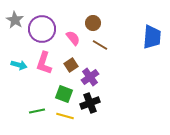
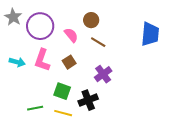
purple cross: (90, 77) -> (103, 74), moved

